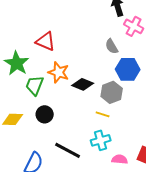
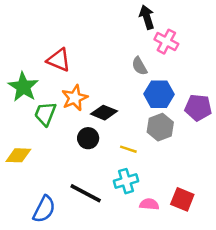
orange star: (59, 72) -> (75, 98), turned 30
gray hexagon: (112, 92) -> (160, 127), moved
black circle: (45, 114) -> (88, 138), moved

